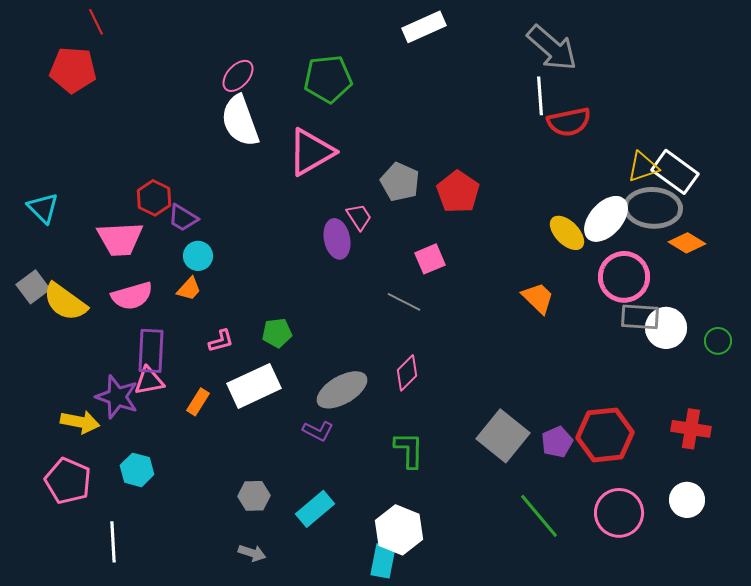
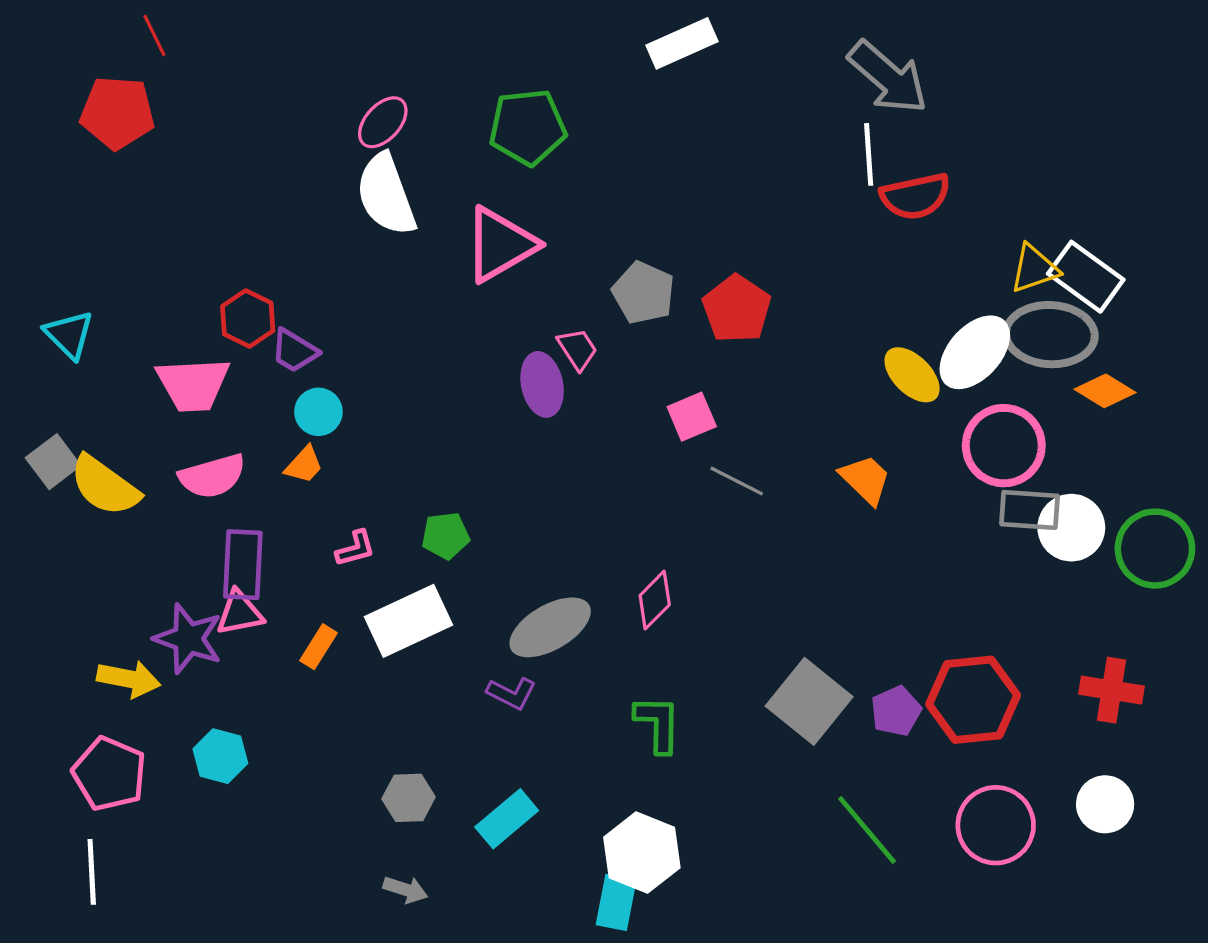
gray line: (404, 302) -> (737, 481), moved
green circle: (718, 341) -> (1155, 549), size x1.8
white line: (113, 542) -> (92, 872), moved

